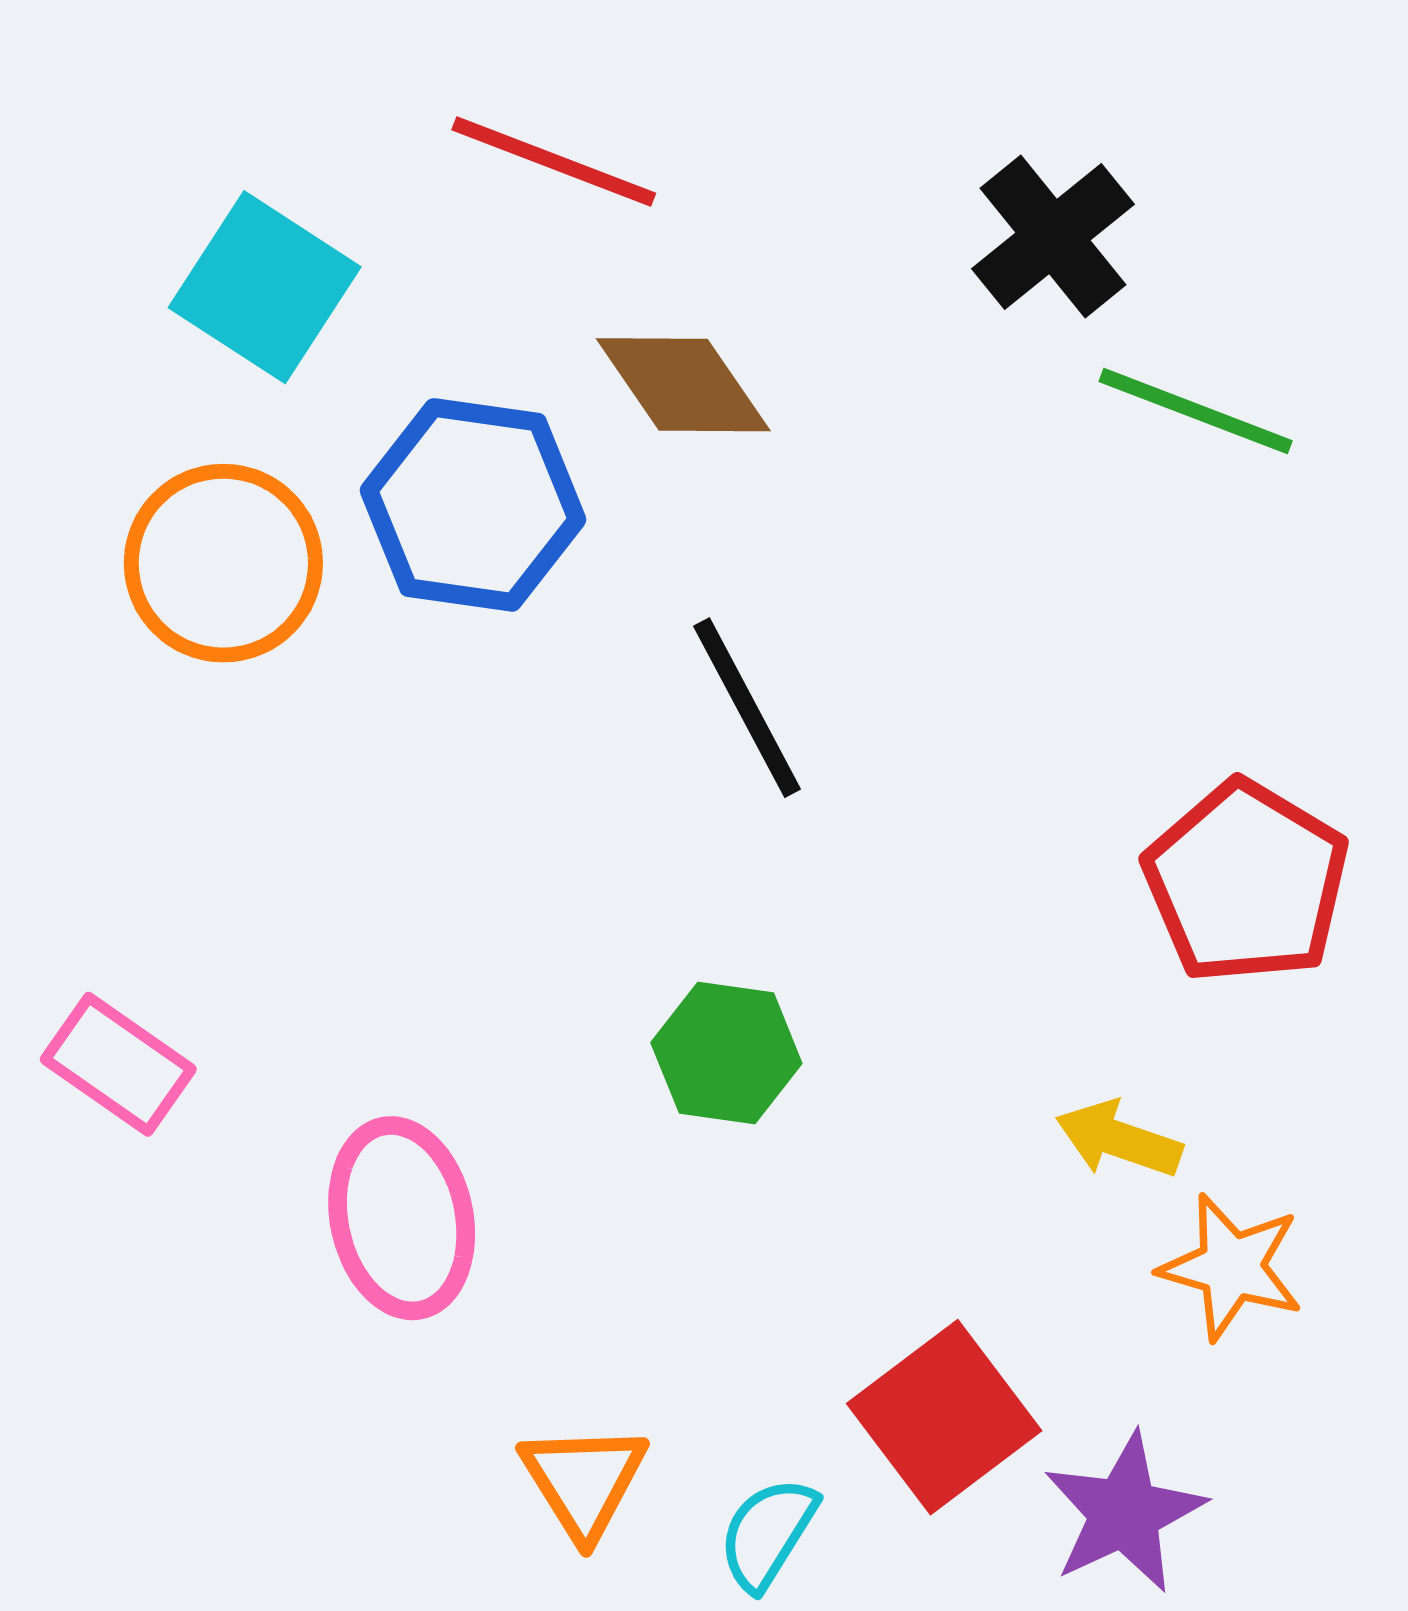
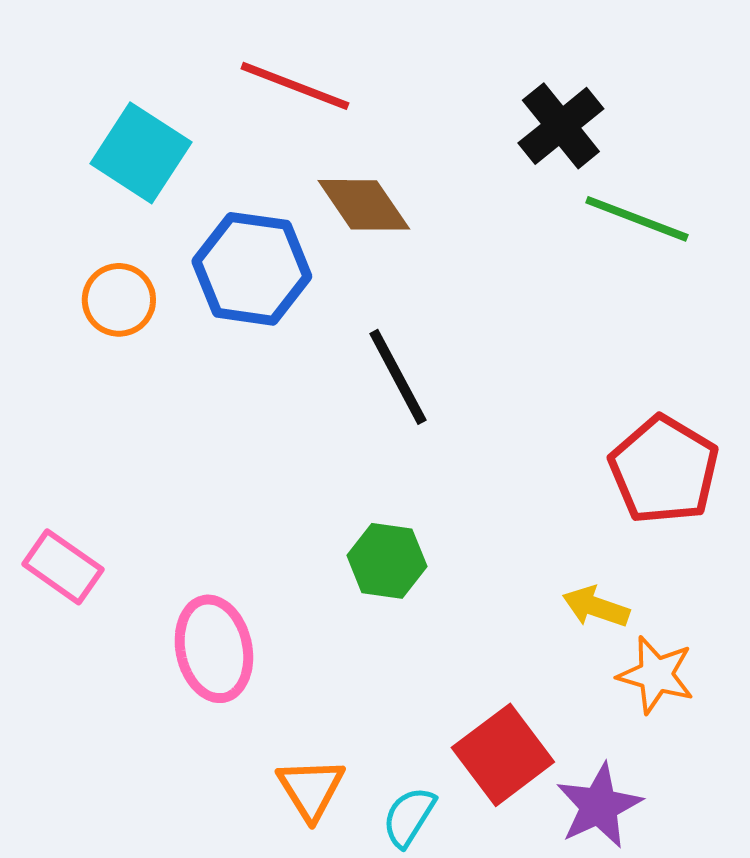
orange circle: (223, 563) -> (119, 300), size x0.7

